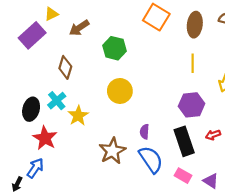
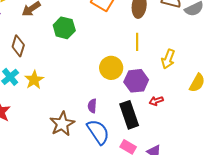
yellow circle: (120, 91) -> (111, 68), moved
yellow star: (78, 116) -> (34, 80), moved
red arrow: (213, 135) -> (156, 101), moved

